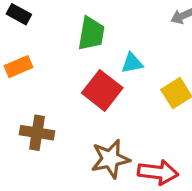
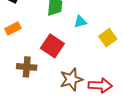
red square: (102, 90) -> (52, 46), moved

